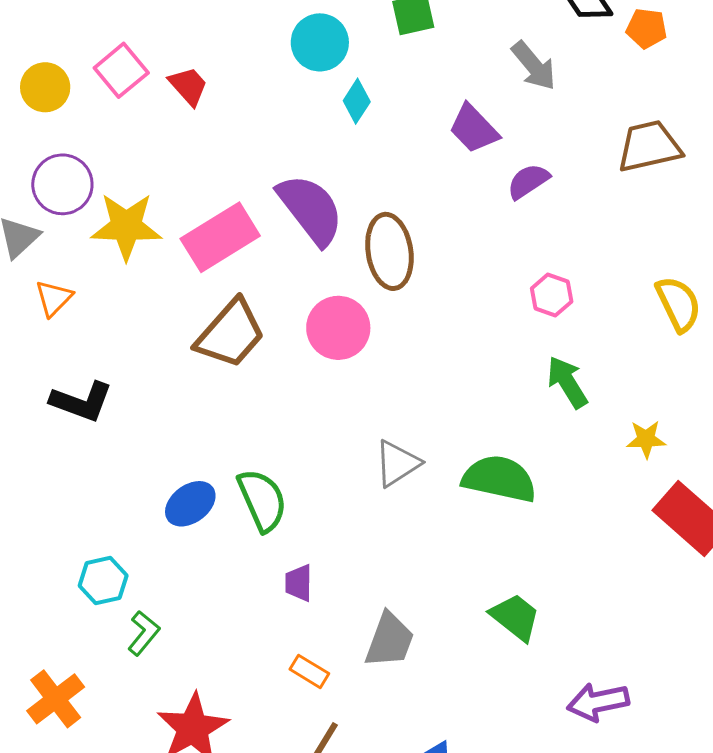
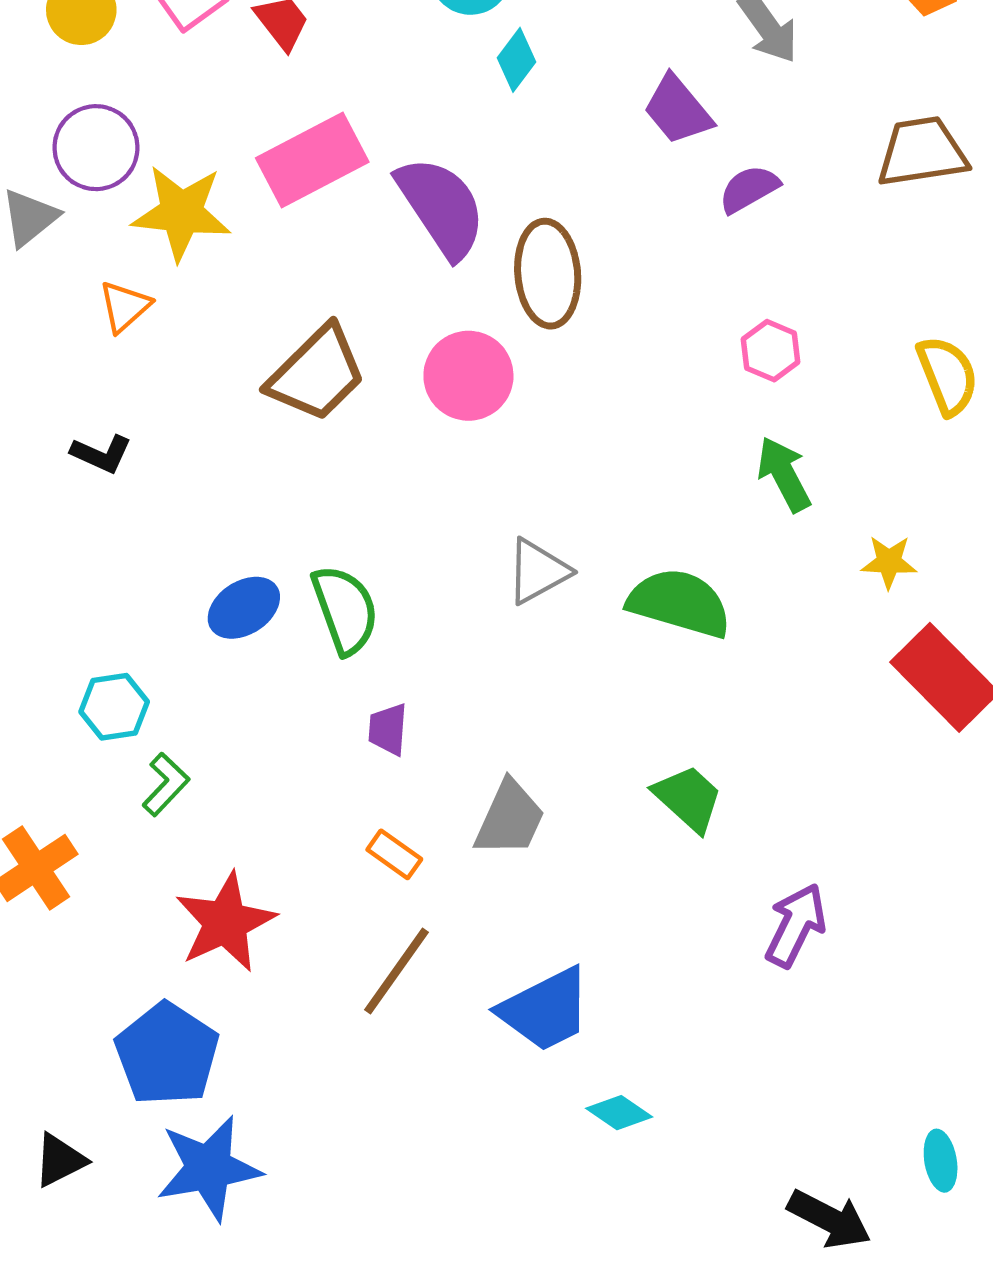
pink rectangle: (220, 237) -> (312, 160), moved
orange triangle: (54, 298) -> (125, 307), moved
black L-shape: (81, 402) -> (101, 454), size x0.7
purple arrow: (598, 702) -> (796, 925), turned 124

